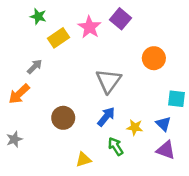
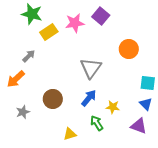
green star: (38, 16) -> (32, 14), size x1.5
pink star: (89, 27) -> (75, 23), turned 30
blue triangle: (163, 124) -> (146, 104), moved
gray star: (14, 139) -> (23, 112), moved

